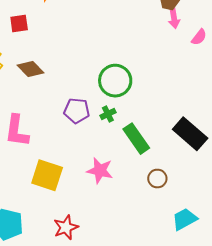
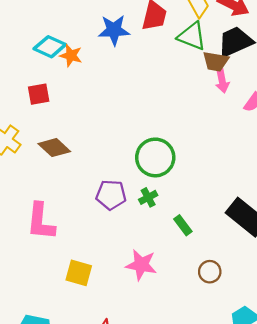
green rectangle: (136, 139) -> (183, 225), size x0.6
yellow square: (47, 175) -> (79, 273), size x0.7

